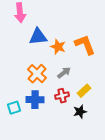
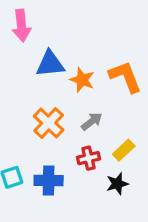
blue cross: (35, 100) -> (49, 181), moved

